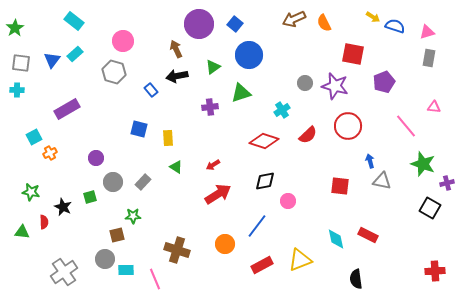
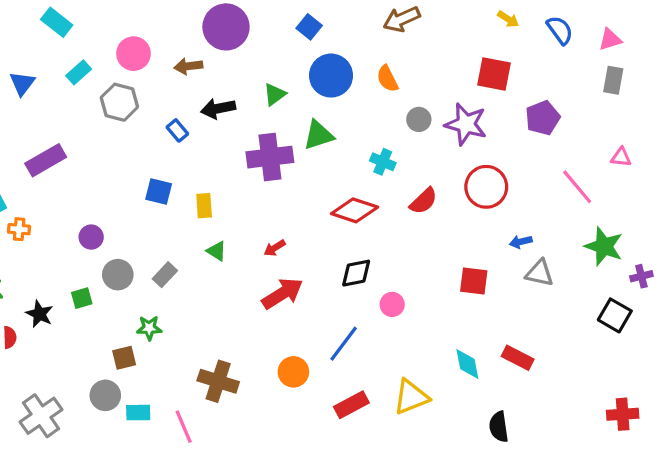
yellow arrow: (373, 17) -> (508, 19), moved
orange semicircle: (324, 23) -> (387, 79), moved
purple circle: (199, 24) -> (226, 27), moved
blue semicircle: (395, 26) -> (560, 30), turned 36
brown arrow: (176, 49) -> (188, 66), moved, turned -72
cyan rectangle: (75, 54) -> (79, 72), moved
purple cross: (210, 107) -> (270, 157), size x1.8
cyan cross: (282, 110) -> (383, 162), turned -35
orange cross: (50, 153) -> (19, 229), turned 32
blue arrow: (370, 161) -> (521, 242), turned -88

